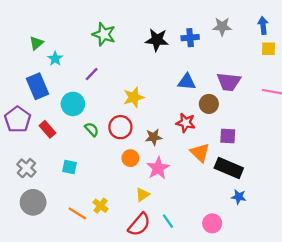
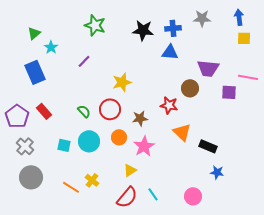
blue triangle: (187, 82) -> (170, 52), moved
cyan circle: (73, 104) -> (89, 141), moved
purple pentagon: (18, 119) -> (17, 116), moved
purple square: (228, 136) -> (229, 92), moved
black rectangle: (229, 168) -> (208, 146), size x0.7

